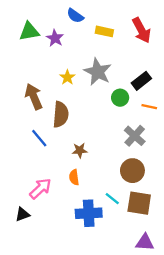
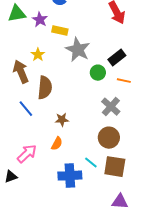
yellow rectangle: (104, 31) -> (60, 31), moved
yellow star: (67, 77) -> (38, 55), moved
orange semicircle: (74, 177) -> (57, 144), turned -144

